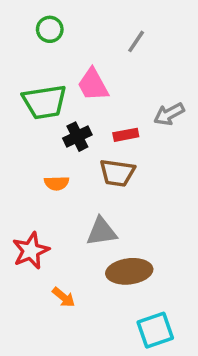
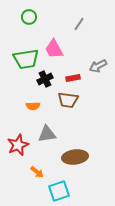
gray triangle: (102, 232) -> (47, 134), moved
cyan square: (155, 330) -> (59, 191), moved

